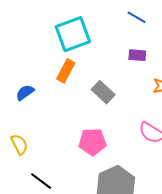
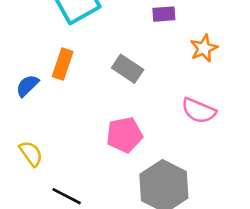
orange rectangle: (66, 71) -> (63, 64), moved

